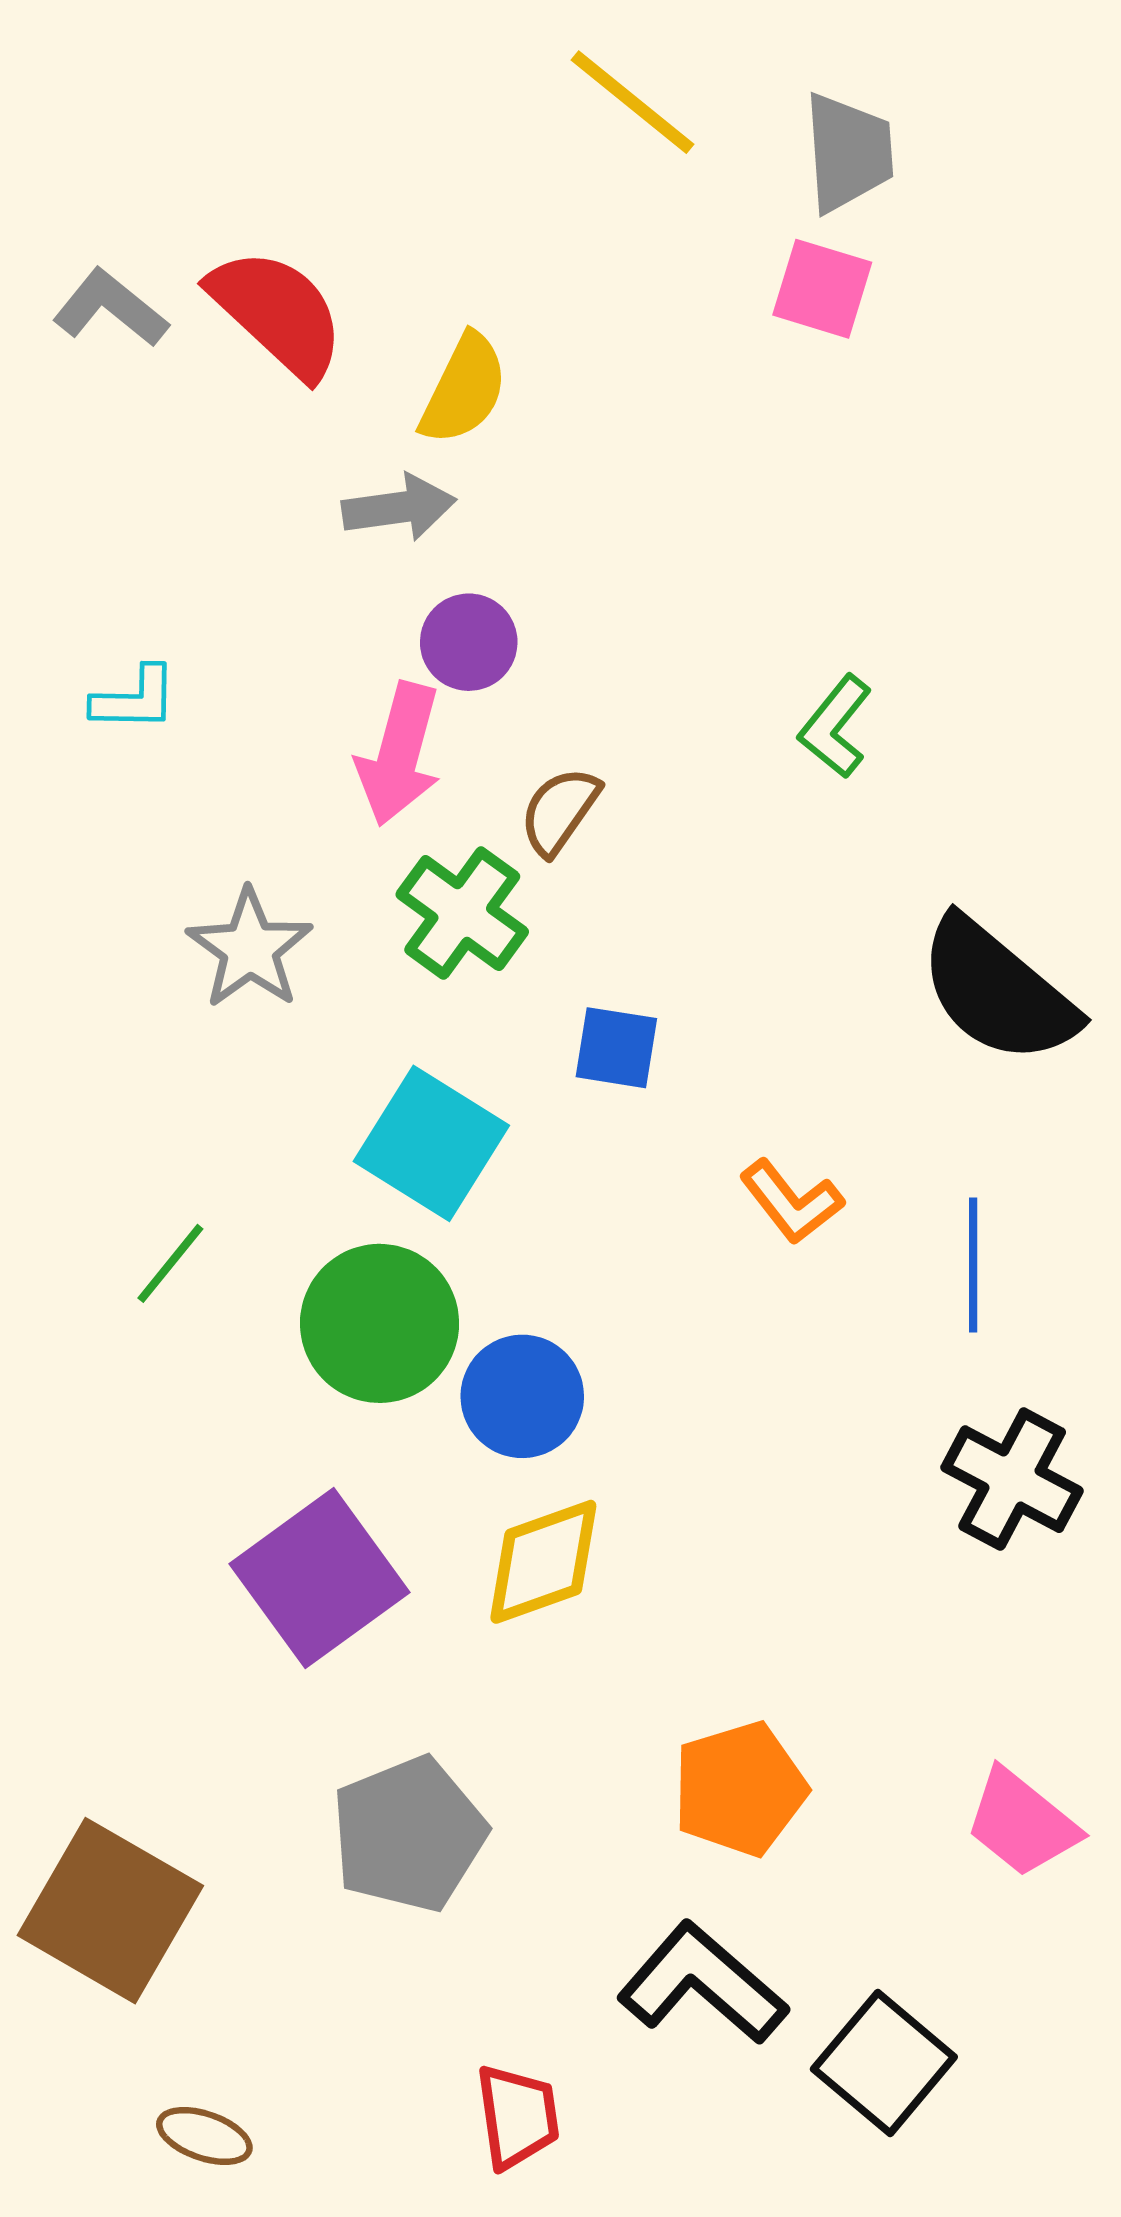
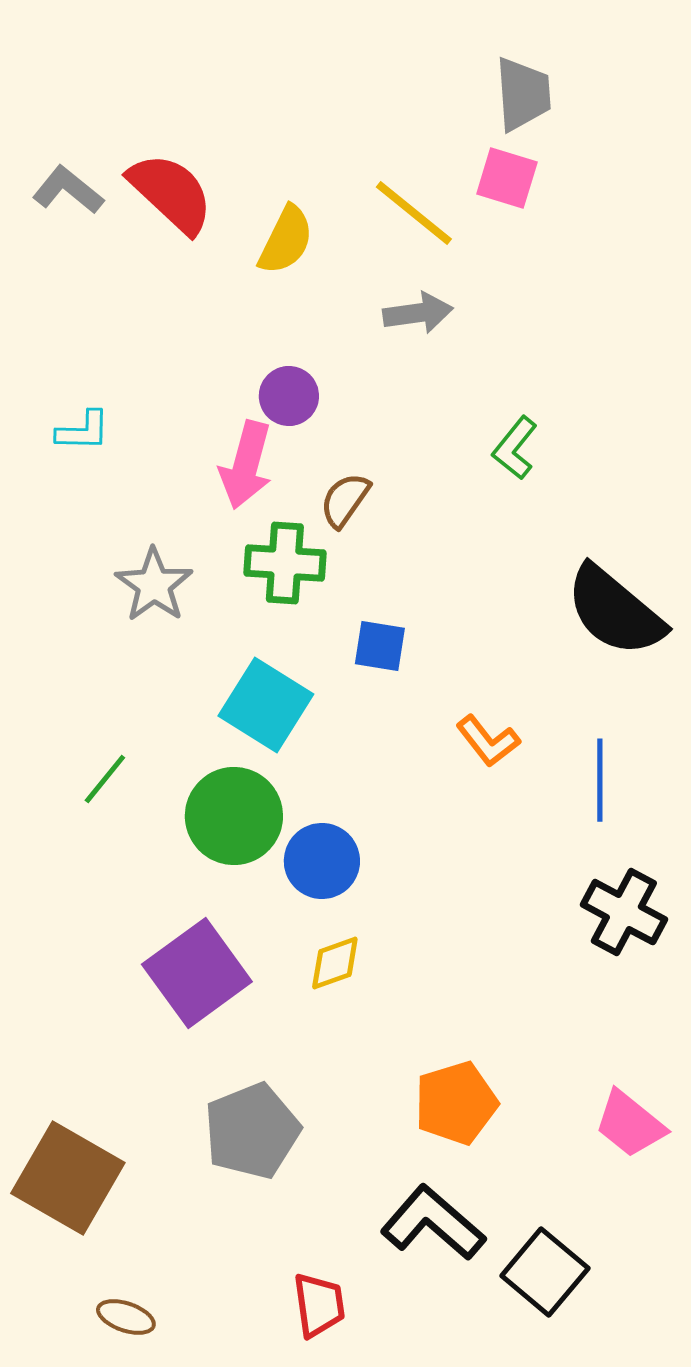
yellow line: (633, 102) -> (414, 213), moved
gray arrow: (399, 508) -> (418, 313), moved
green cross: (462, 913) -> (285, 563), turned -32
yellow diamond: (543, 1562) -> (335, 963), size x0.7

